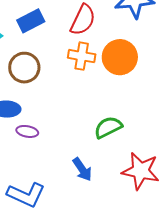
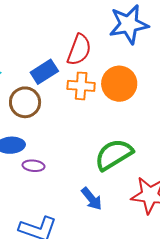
blue rectangle: (31, 21) -> (44, 72), moved
green semicircle: (108, 127) -> (114, 155), size x1.4

